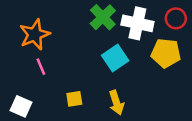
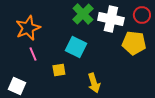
cyan square: (115, 58) -> (76, 47), moved, turned -30
yellow square: (74, 99) -> (59, 70), moved

